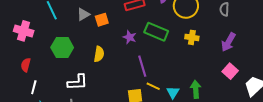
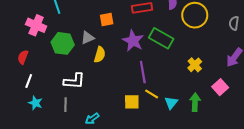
gray triangle: (83, 14) -> (88, 38), moved
pink cross: (24, 31) -> (36, 25), moved
purple star: (130, 37) -> (133, 41), size x1.5
yellow cross: (192, 37) -> (195, 65), moved, turned 32
pink square: (230, 71) -> (220, 87), moved

